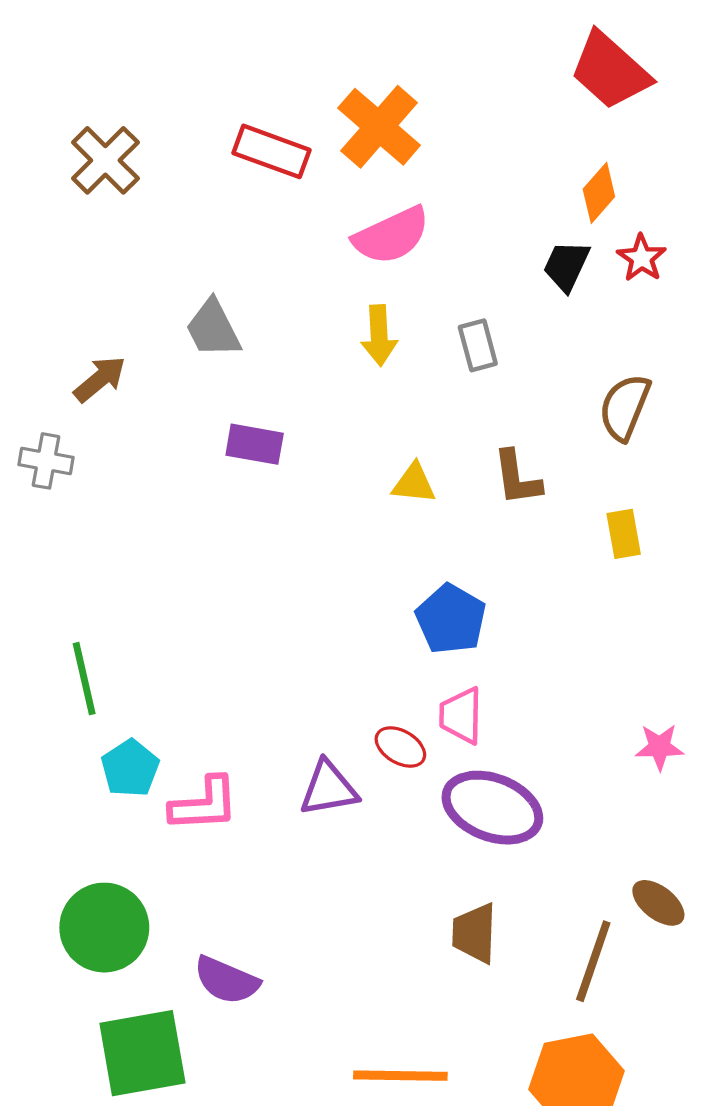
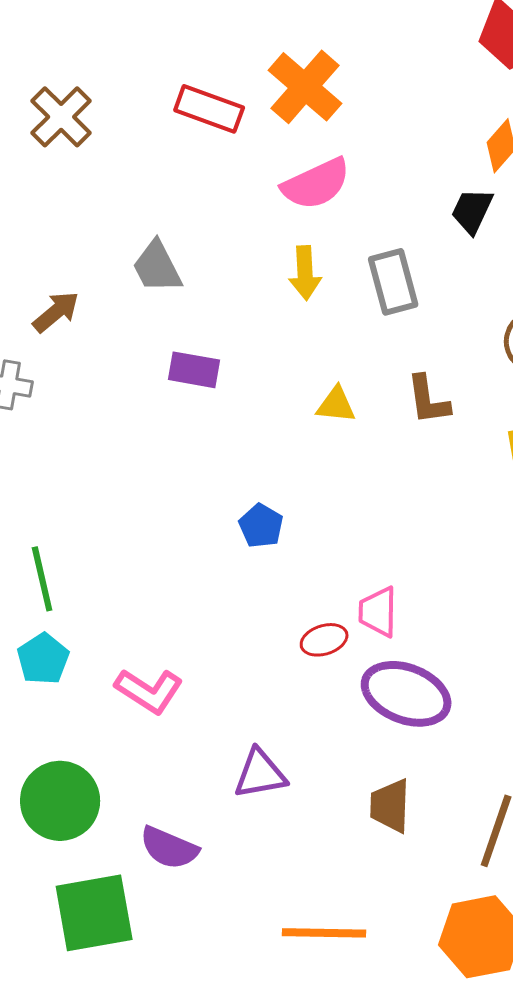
gray rectangle: (478, 345) -> (393, 282), size x1.4
blue pentagon: (451, 619) -> (261, 526), moved, size x0.7
red ellipse: (400, 747) -> (324, 640), turned -48
cyan pentagon: (130, 768) -> (43, 659), moved
purple triangle: (329, 788) -> (260, 774), moved
pink L-shape: (204, 804) -> (149, 691), turned 36

